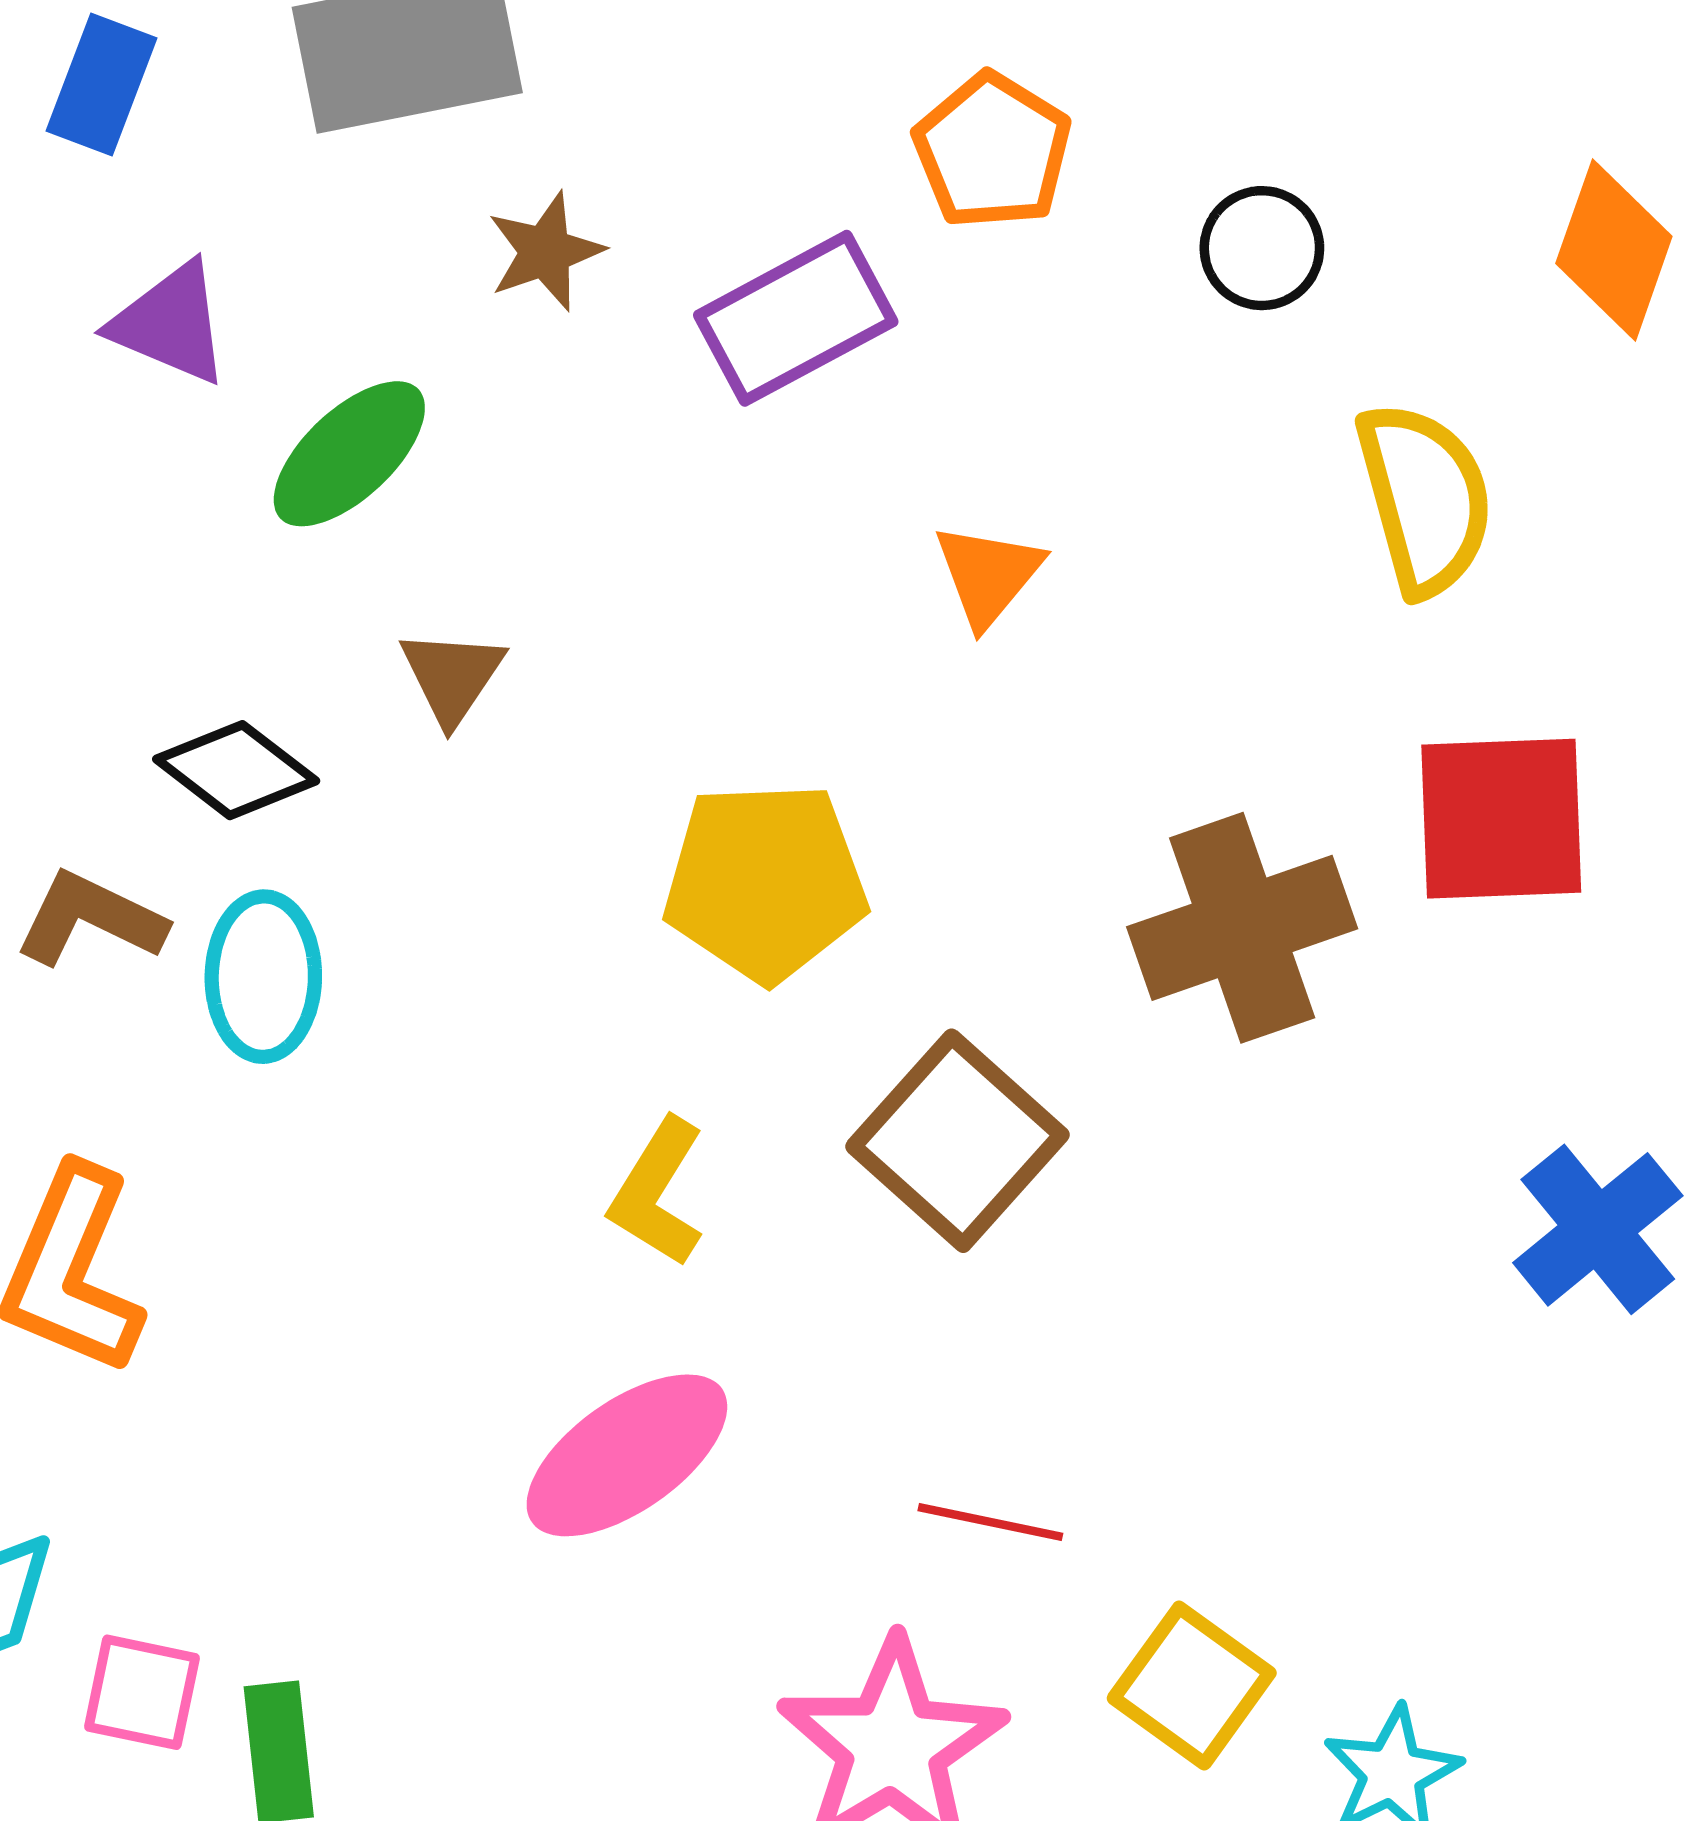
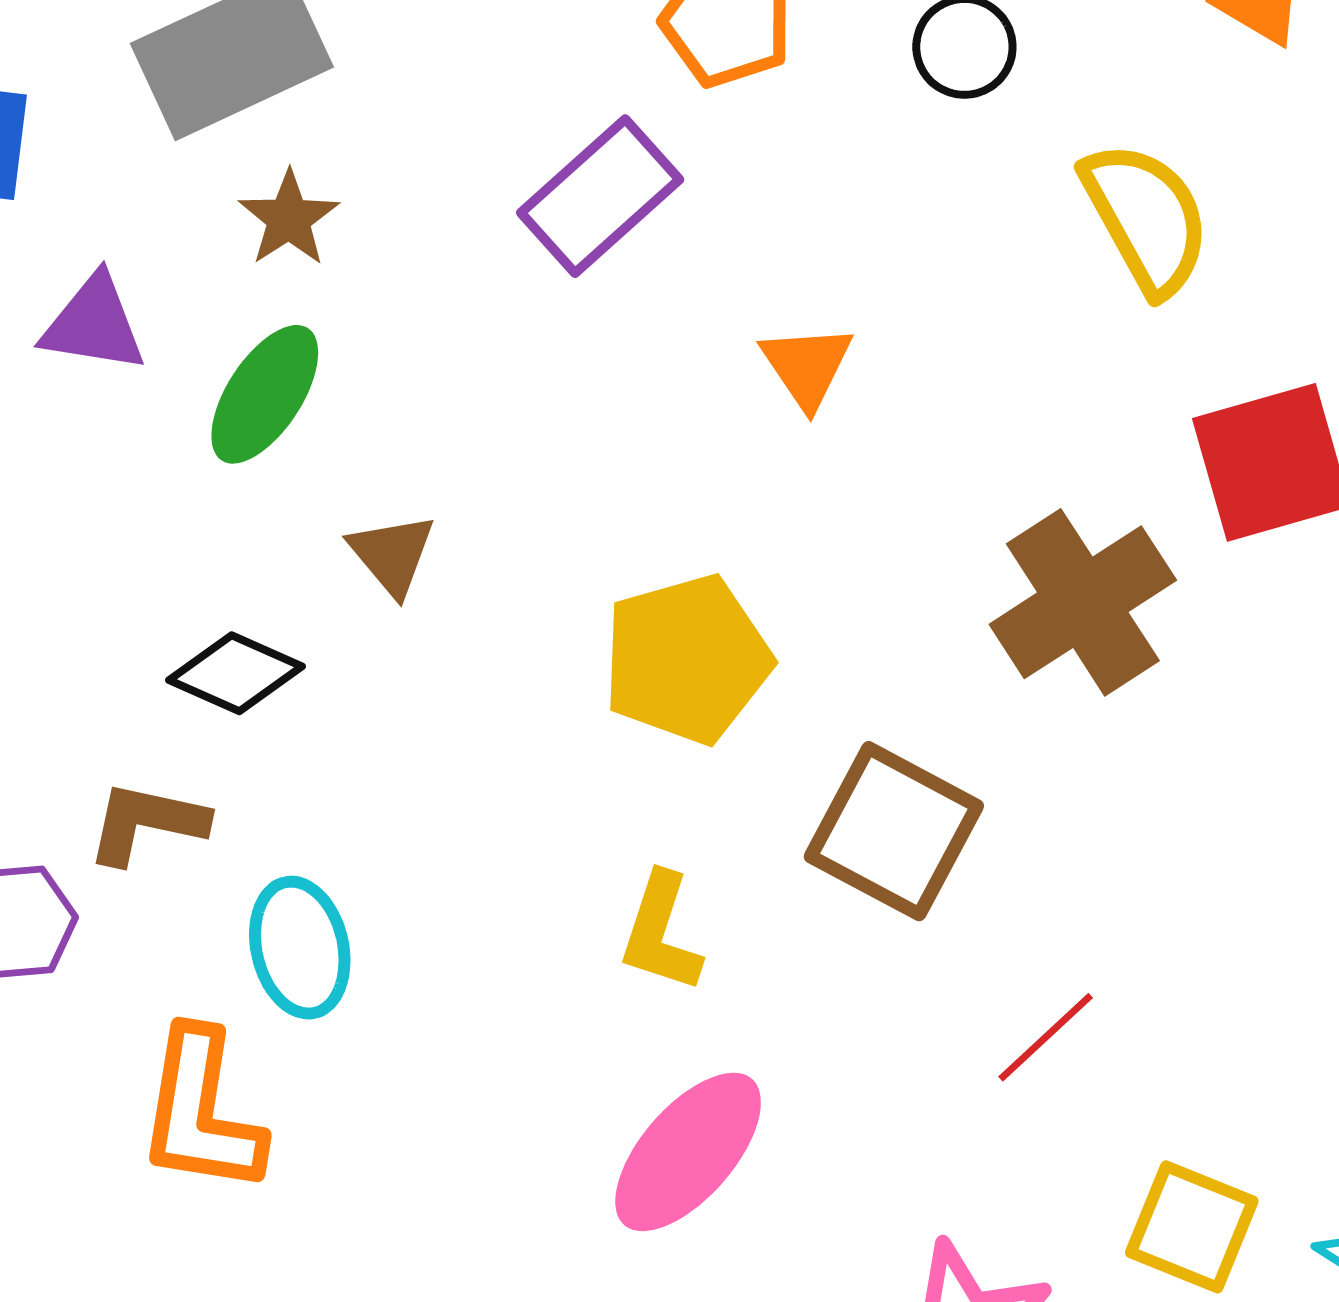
brown star: (545, 252) -> (289, 218), moved
cyan ellipse: (263, 977) -> (300, 948), moved
red line: (990, 1522) -> (1046, 1037), moved, turned -41

